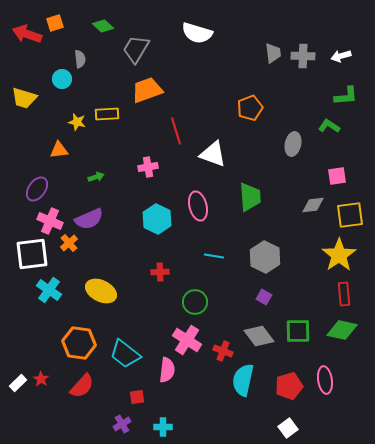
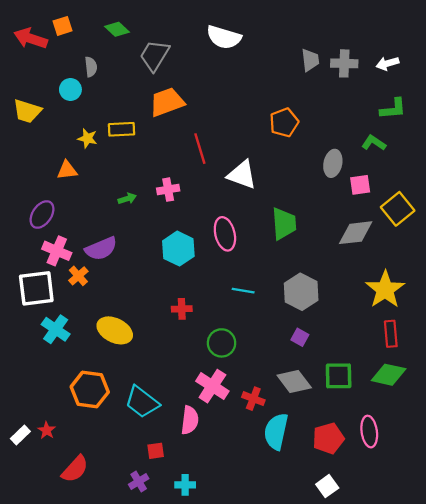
pink square: (337, 176) -> (360, 185), moved
green arrow: (96, 177) -> (127, 199), moved
gray diamond: (313, 205) -> (356, 233), size x1.4
yellow square: (350, 215) -> (398, 209), moved, turned -32
red semicircle: (82, 386) -> (75, 469), moved

